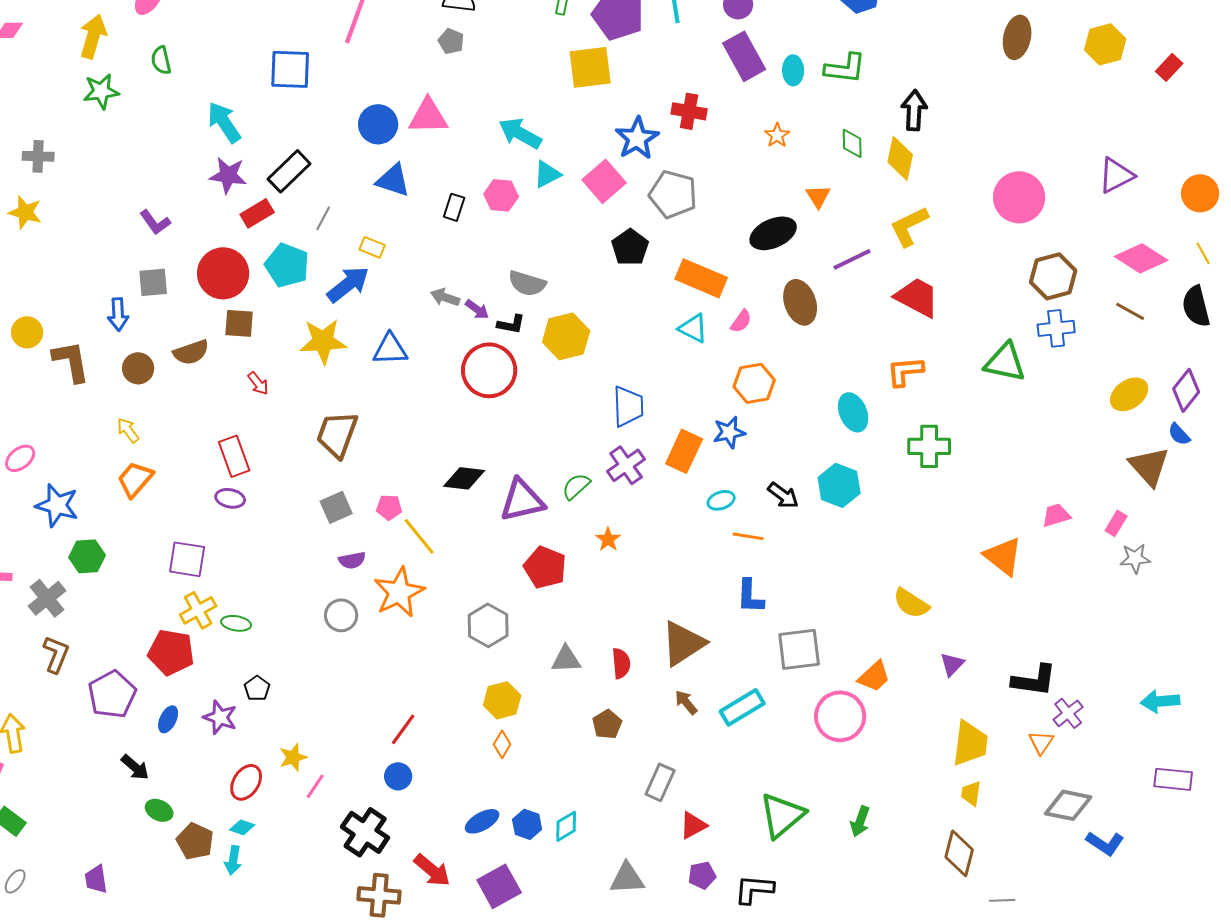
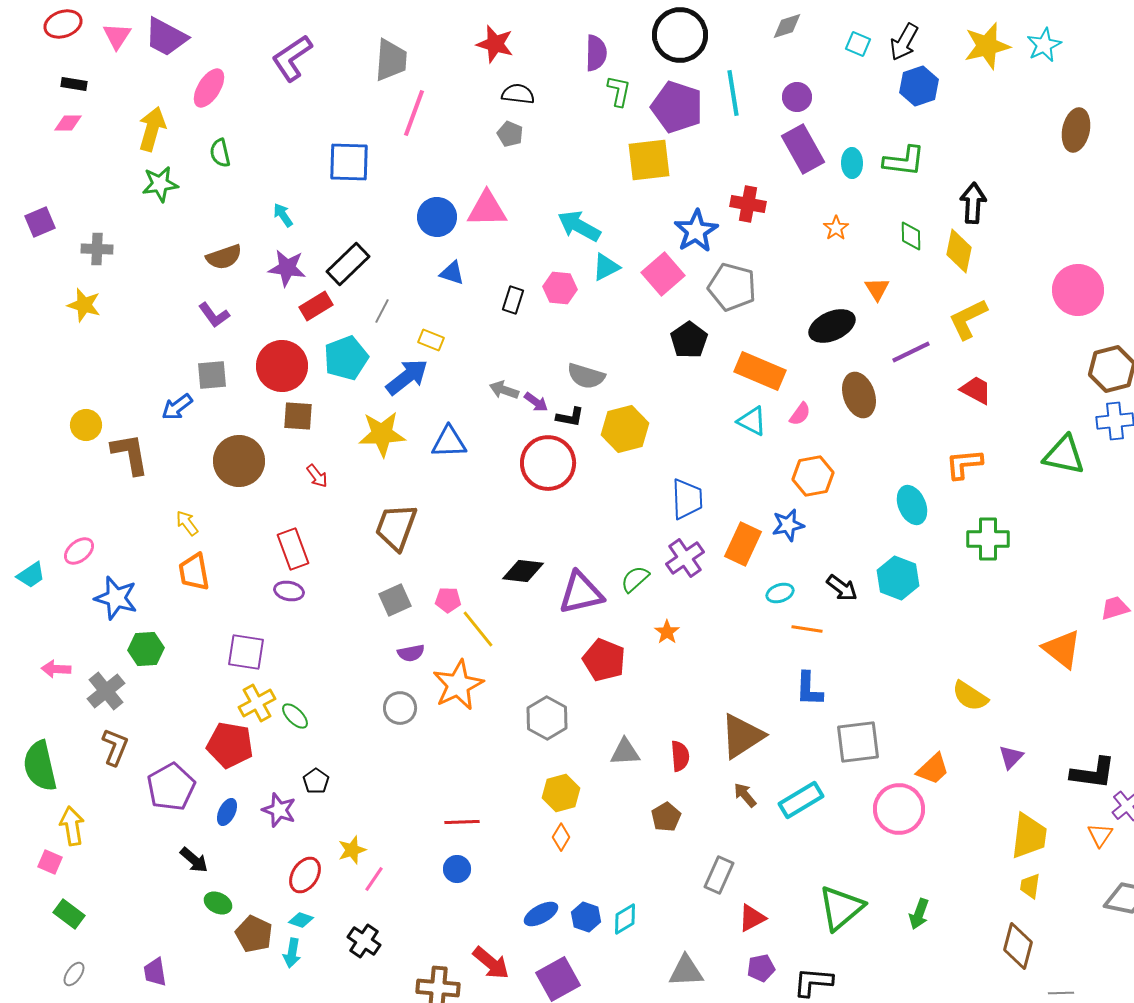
cyan arrow: (224, 122) -> (283, 215), size x0.6
blue triangle: (393, 180) -> (452, 273), size x0.7
cyan pentagon: (287, 265) -> (346, 358), turned 30
red trapezoid: (917, 297) -> (976, 390), size x0.7
blue arrow: (118, 314) -> (177, 407), turned 56
brown semicircle: (191, 352) -> (224, 257), moved
brown circle: (138, 368) -> (239, 461), moved, size x1.6
orange trapezoid: (135, 479) -> (194, 572), turned -51
green ellipse: (236, 623) -> (295, 716), turned 36
red line: (403, 729) -> (462, 822), turned 52
black cross: (365, 832) -> (364, 941), moved, size x0.7

